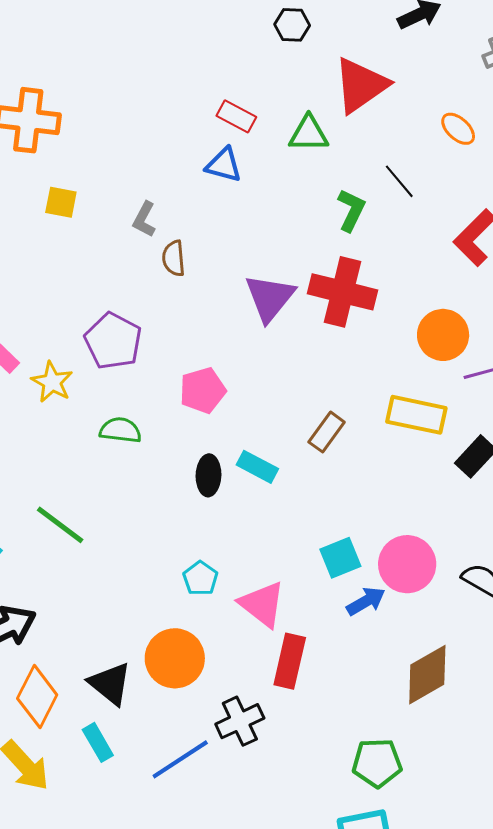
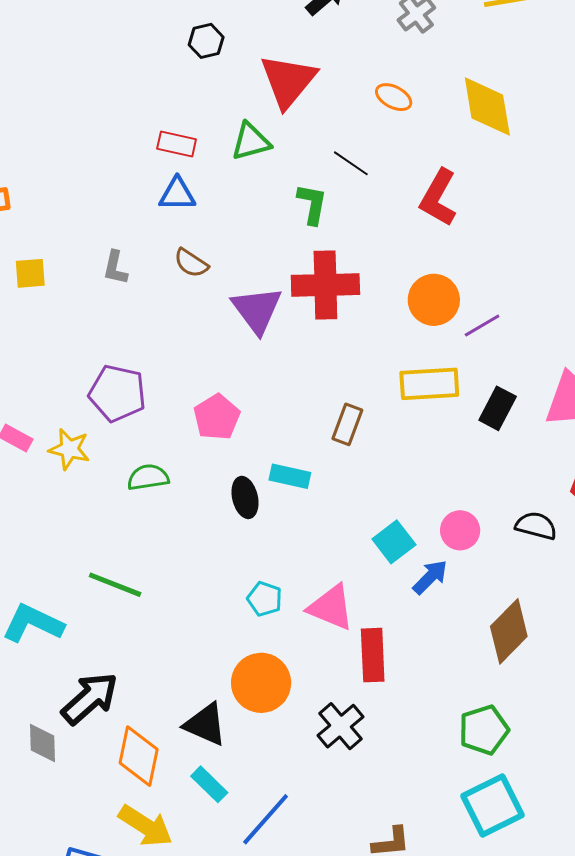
brown semicircle: (174, 258) -> (191, 263), moved, turned -36
pink circle: (407, 564) -> (460, 530), size x0.7
blue line: (180, 759) -> (266, 819), moved

